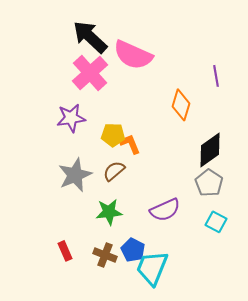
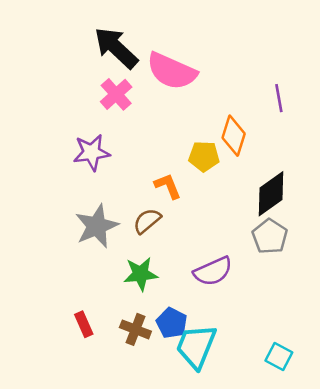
pink cross: (90, 73) -> (116, 94), size x0.7
yellow pentagon: (113, 135) -> (204, 156), moved
cyan square: (216, 222) -> (279, 357), moved

